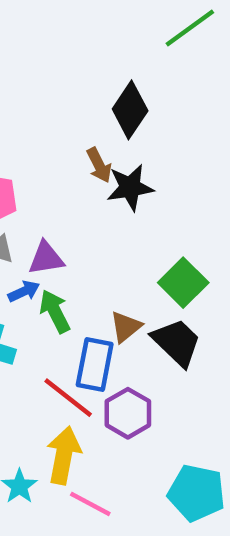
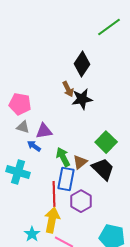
blue arrow: (24, 291) -> (34, 146), turned -120
green arrow: (55, 311) -> (63, 157), moved
red line: (68, 398) -> (54, 194), turned 50

